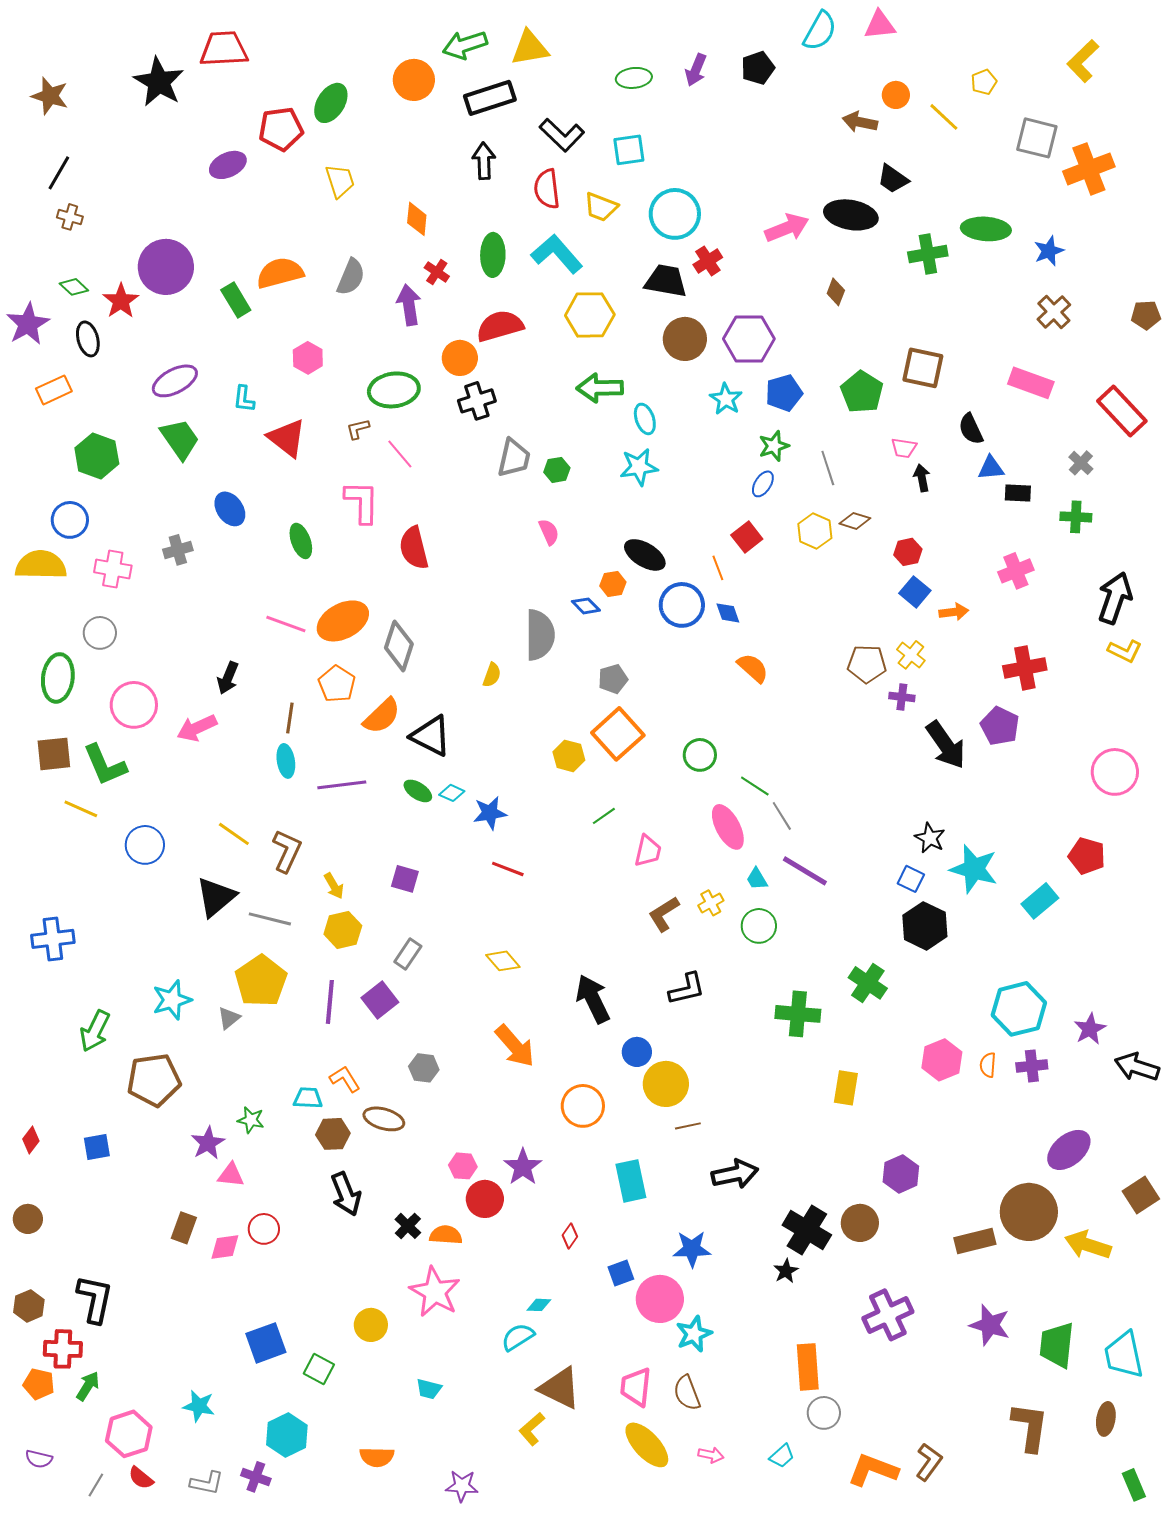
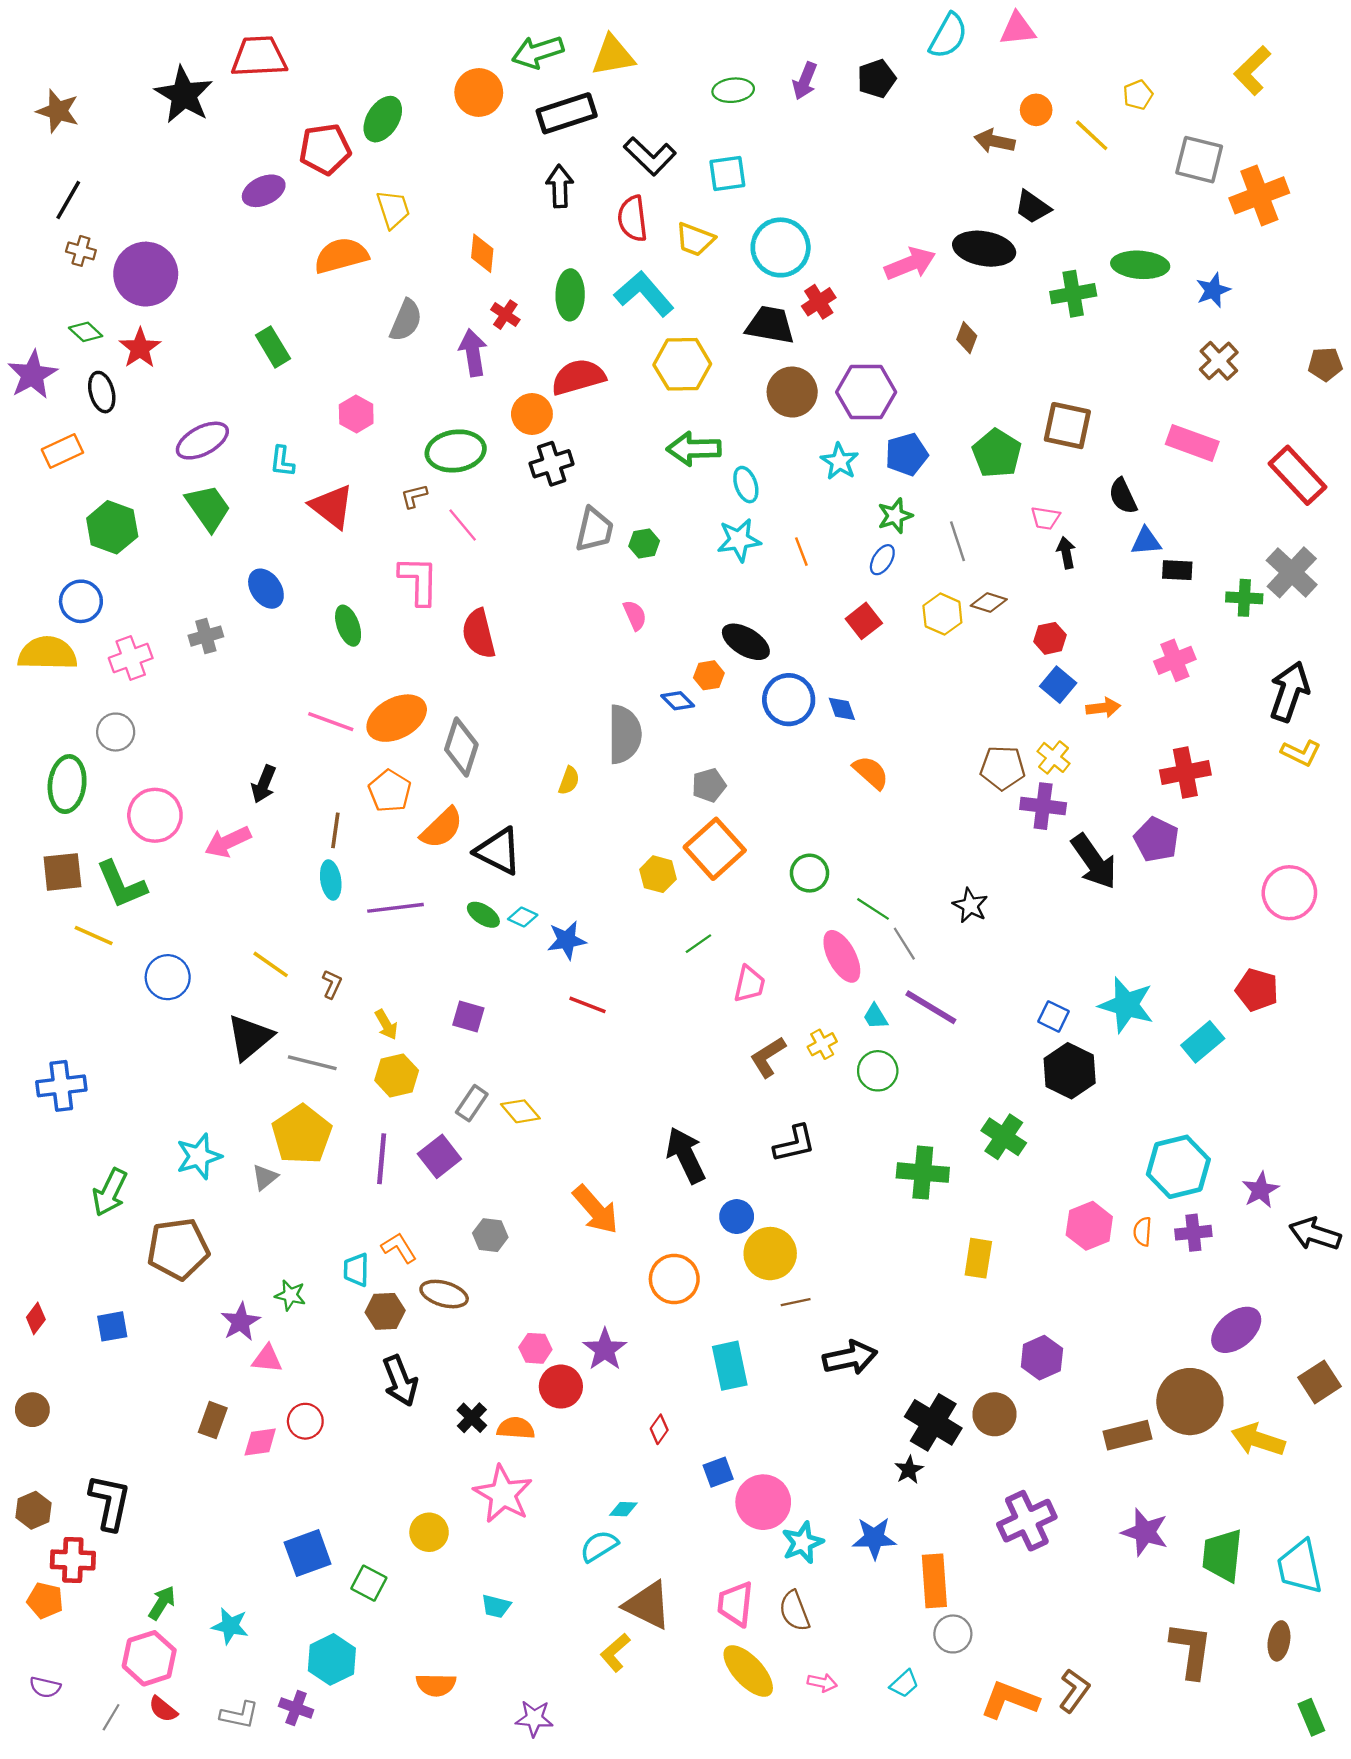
purple circle: (166, 267) -> (146, 274), moved
orange semicircle: (280, 273) -> (341, 256), moved
gray cross: (1081, 463) -> (1292, 572), moved, size x1.8
orange line: (718, 568) -> (801, 552), moved
pink cross: (113, 569) -> (131, 658), turned -30
purple cross: (902, 697) -> (1043, 806), size x1.5
black star: (930, 838) -> (970, 905), moved
brown L-shape: (287, 851) -> (332, 984), size x0.6
yellow diamond: (503, 961) -> (520, 1111), moved
cyan trapezoid: (308, 1098) -> (356, 1270), turned -92
blue star: (692, 1249) -> (874, 1538), moved
green arrow: (88, 1386) -> (162, 1603), moved

